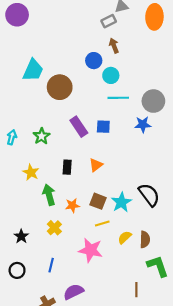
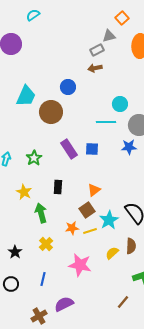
brown arrow: (114, 46) -> (95, 68), moved, turned -80
blue circle: (94, 61) -> (68, 87), moved
cyan circle: (111, 75) -> (120, 104), moved
orange triangle: (96, 165) -> (94, 190), moved
brown square: (98, 201) -> (87, 210), moved, turned 35
orange star: (72, 205) -> (72, 228), moved
yellow line: (102, 224) -> (90, 231), moved
brown semicircle: (145, 240) -> (131, 246), moved
brown line: (136, 290) -> (123, 302), turned 40

